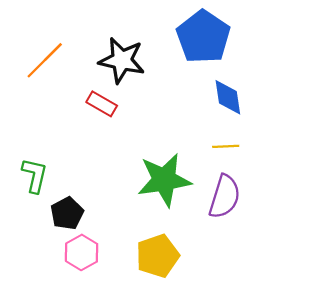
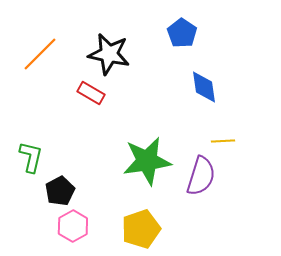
blue pentagon: (203, 37) -> (182, 33), size x0.6
yellow line: (226, 146) -> (223, 141), moved

